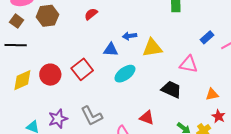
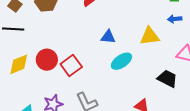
blue arrow: (130, 36) -> (175, 19), moved
red square: (82, 69) -> (71, 65), moved

